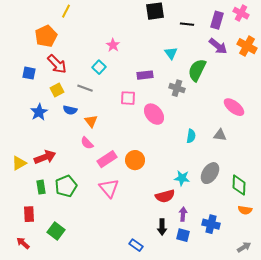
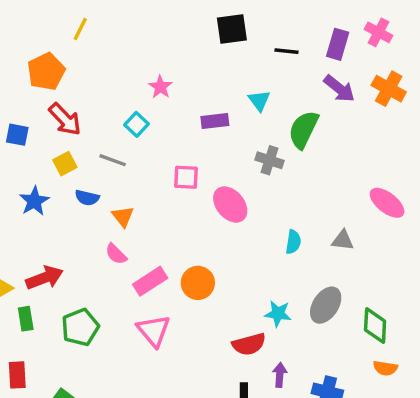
purple rectangle: (145, 75) -> (215, 121), moved
pink ellipse: (234, 107) -> (387, 203), moved
green rectangle: (41, 187) -> (26, 319), moved

